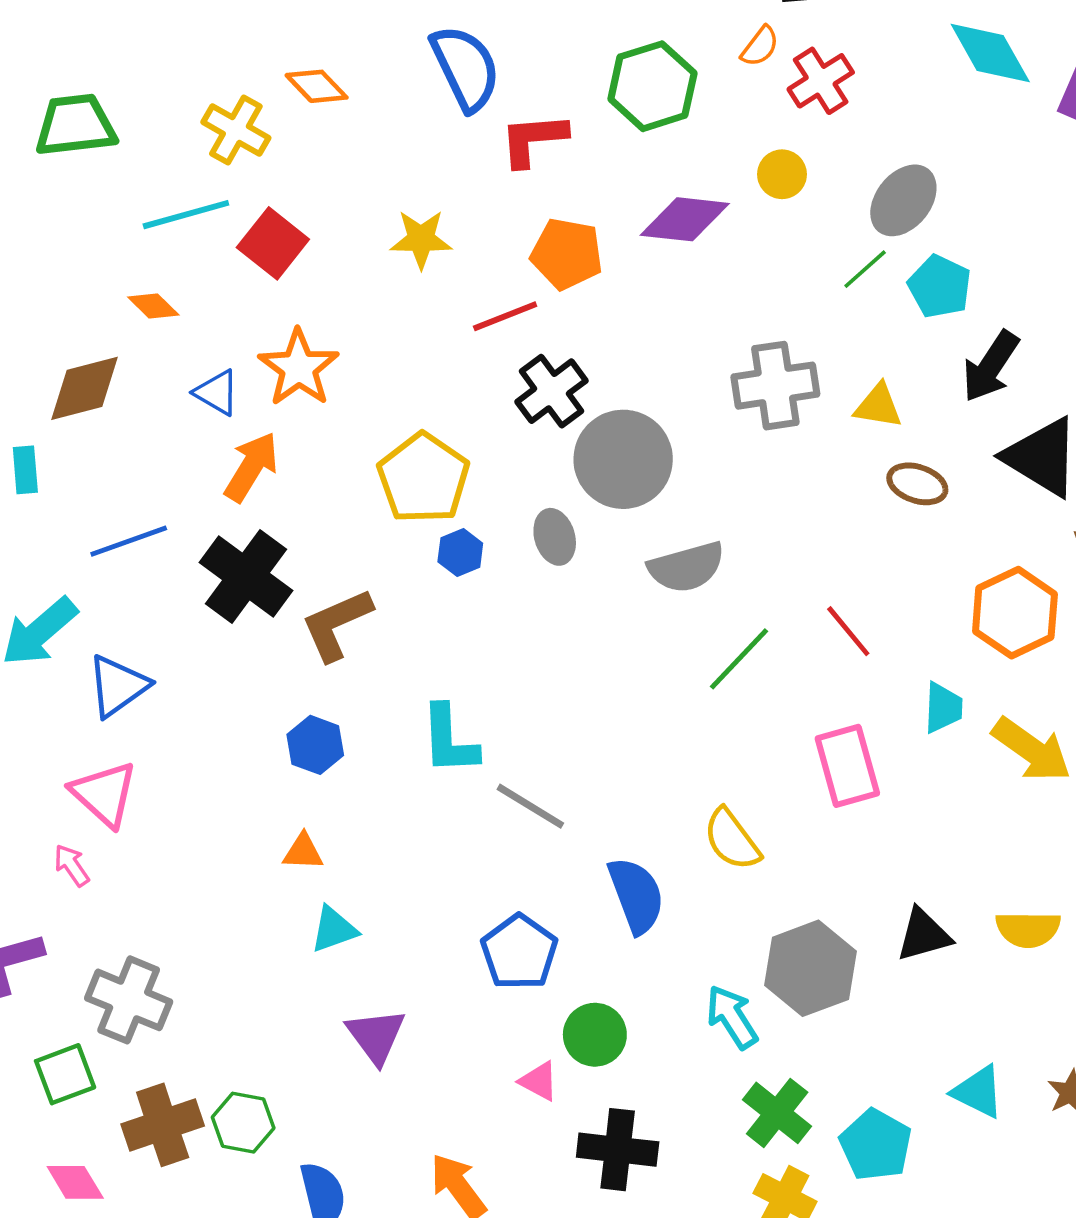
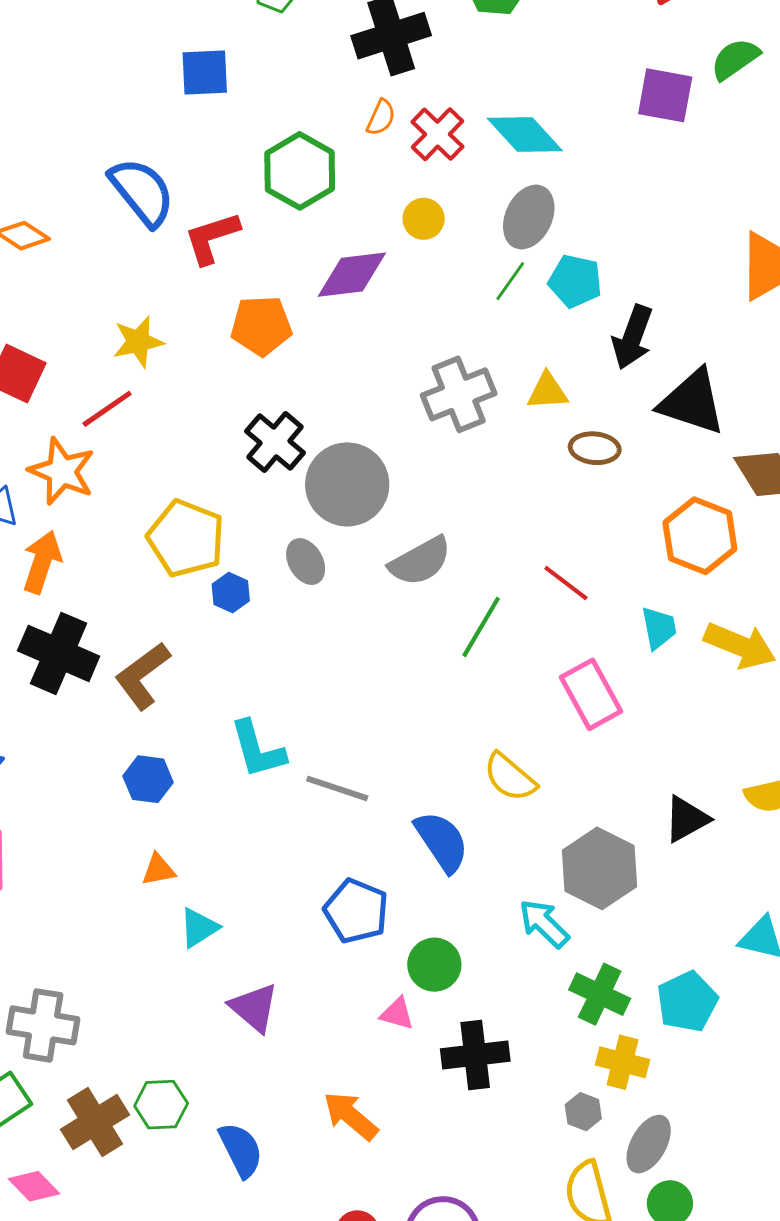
cyan diamond: (990, 53) -> (525, 135), moved
red line: (505, 316) -> (107, 409), moved
cyan pentagon: (876, 1145) -> (687, 1002), turned 30

